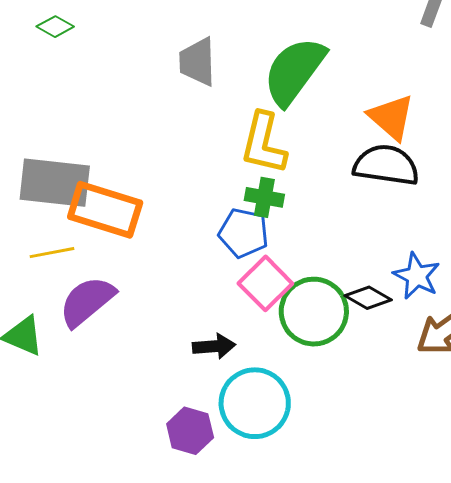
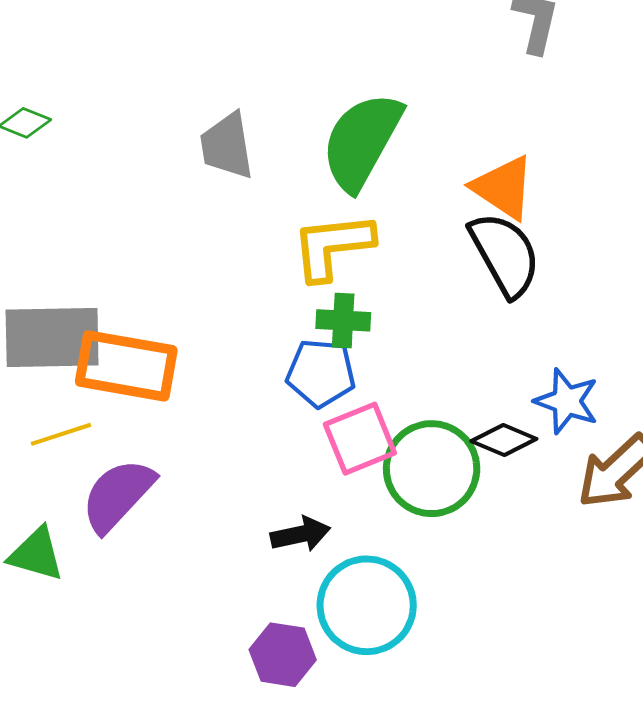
yellow L-shape: (264, 143) -> (332, 246), turned 78
black semicircle: (386, 165) -> (505, 254), turned 60
pink square: (265, 283) -> (360, 439), turned 30

